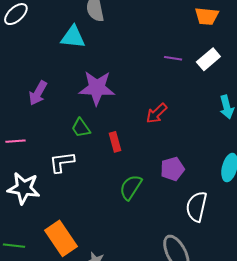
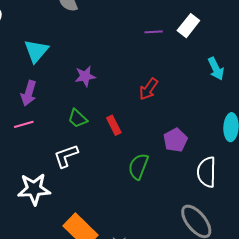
cyan triangle: (73, 37) -> (36, 51), moved, turned -44
purple star: (97, 88) -> (85, 76), size x0.6
pink line: (16, 141) -> (24, 124), moved

